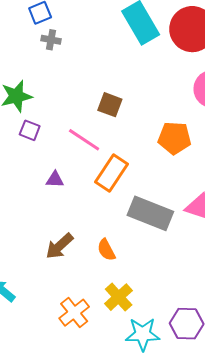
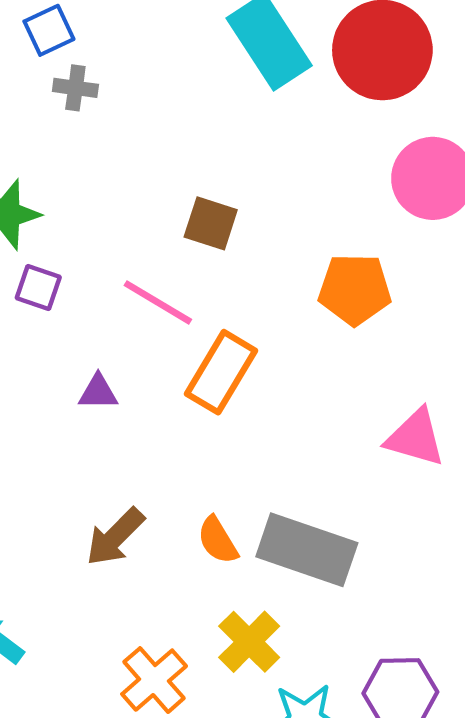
gray rectangle: (150, 213) -> (307, 550), moved

